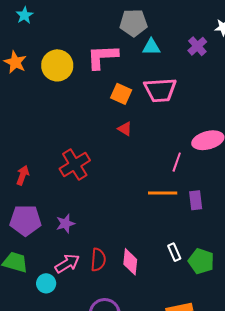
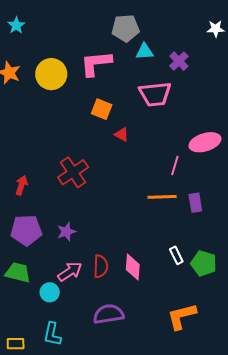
purple cross: (197, 46) -> (179, 61), moved
orange square: (121, 94) -> (102, 109), moved

